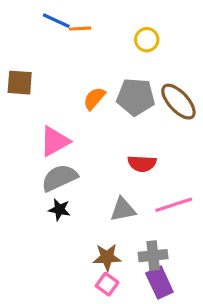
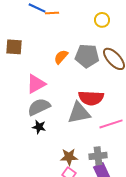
yellow circle: (147, 40) -> (102, 20), moved
red semicircle: (142, 164) -> (91, 98), size x1.4
gray triangle: (123, 210) -> (79, 113), moved, size x1.4

